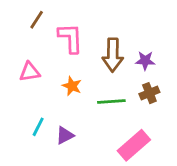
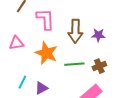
orange star: (72, 86) -> (46, 53), size x1.6
brown cross: (149, 93) -> (99, 66), moved

